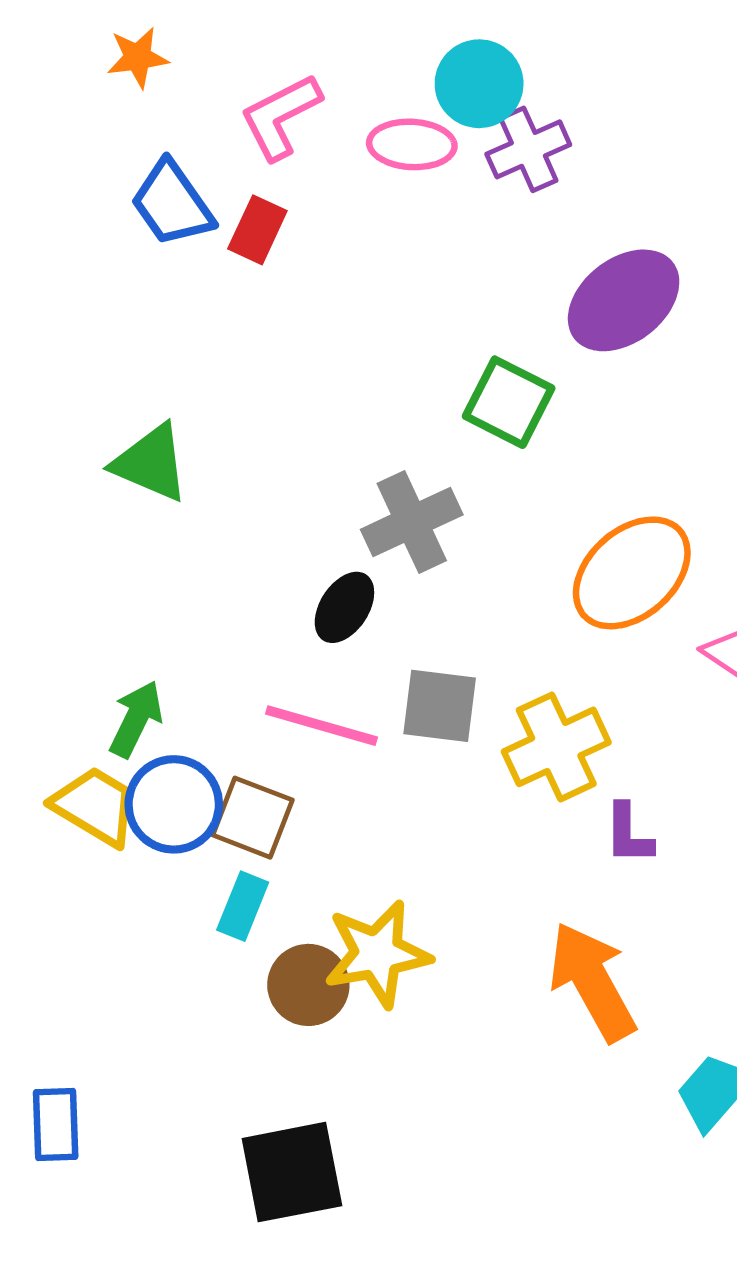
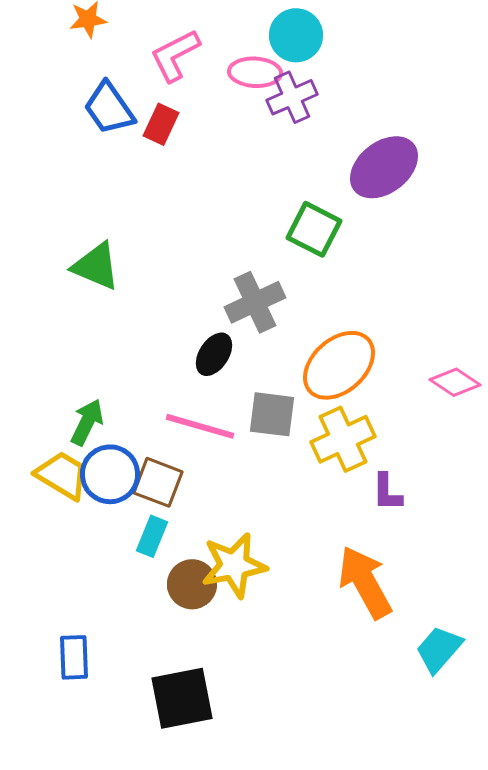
purple cross: (528, 149) -> (292, 97), moved
orange ellipse: (632, 573) -> (339, 365), moved
blue rectangle: (56, 1124) -> (74, 657), moved

